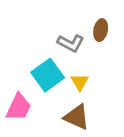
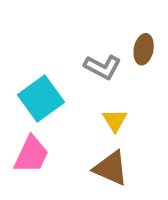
cyan square: (48, 75) -> (41, 98), moved

